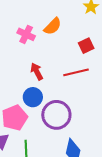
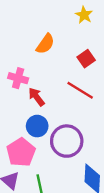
pink cross: (26, 34) -> (18, 78), moved
red line: (76, 72) -> (80, 90), turned 55

